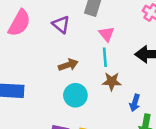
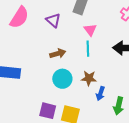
brown star: (112, 81) -> (89, 78), moved
blue arrow: (135, 103) -> (100, 93), moved

